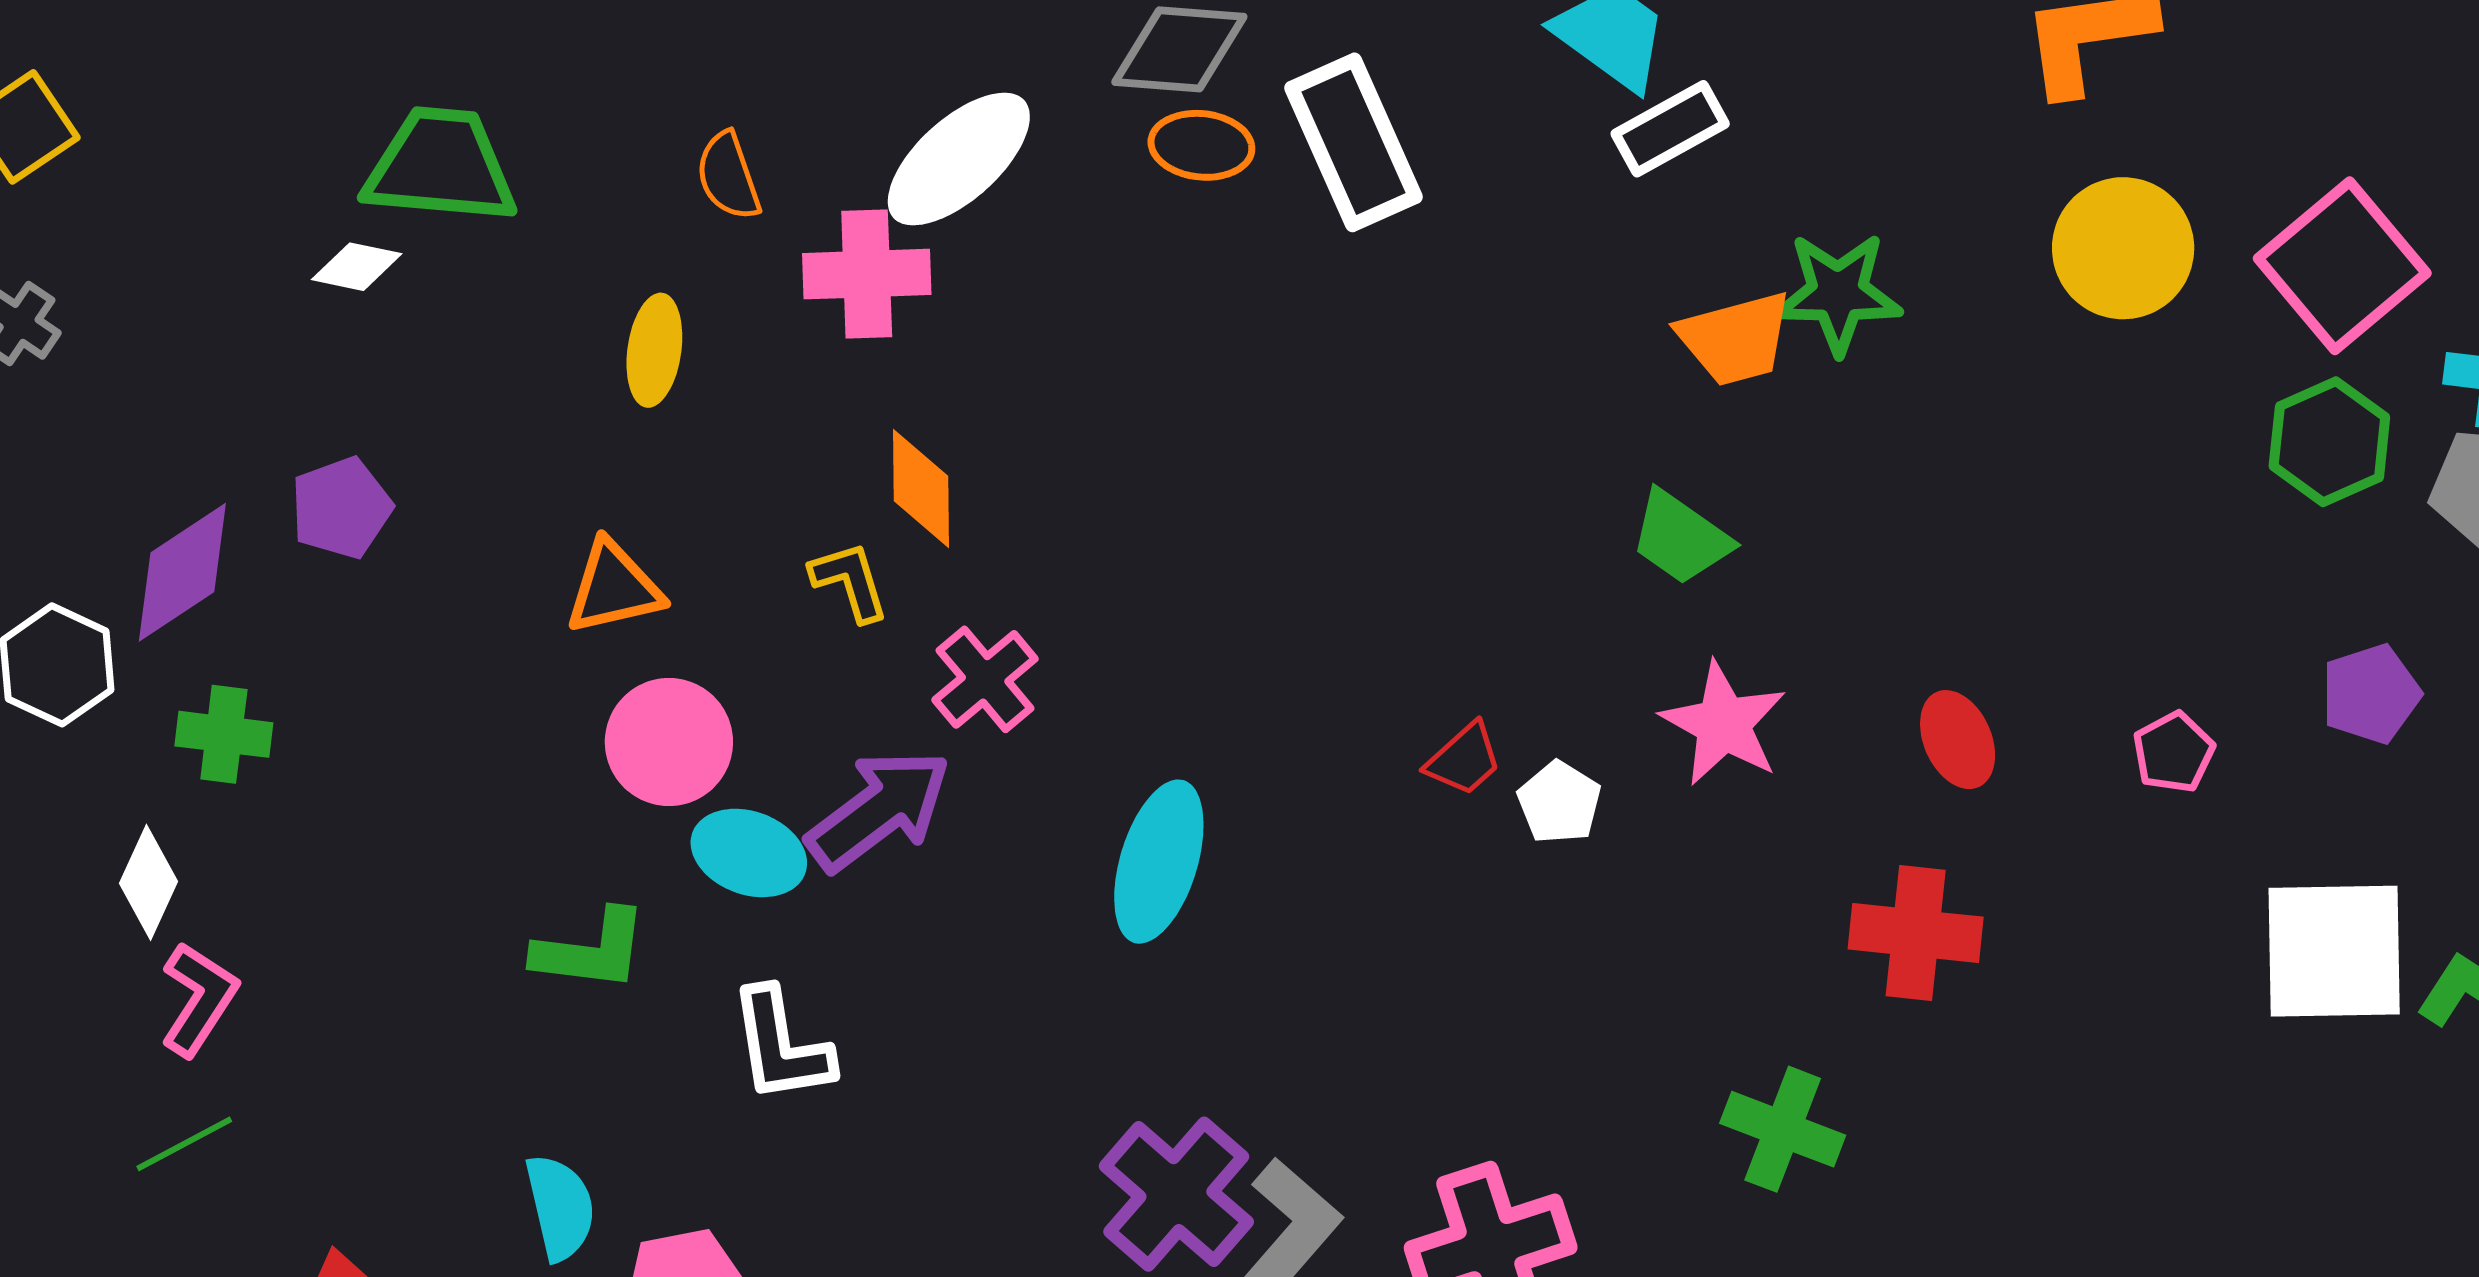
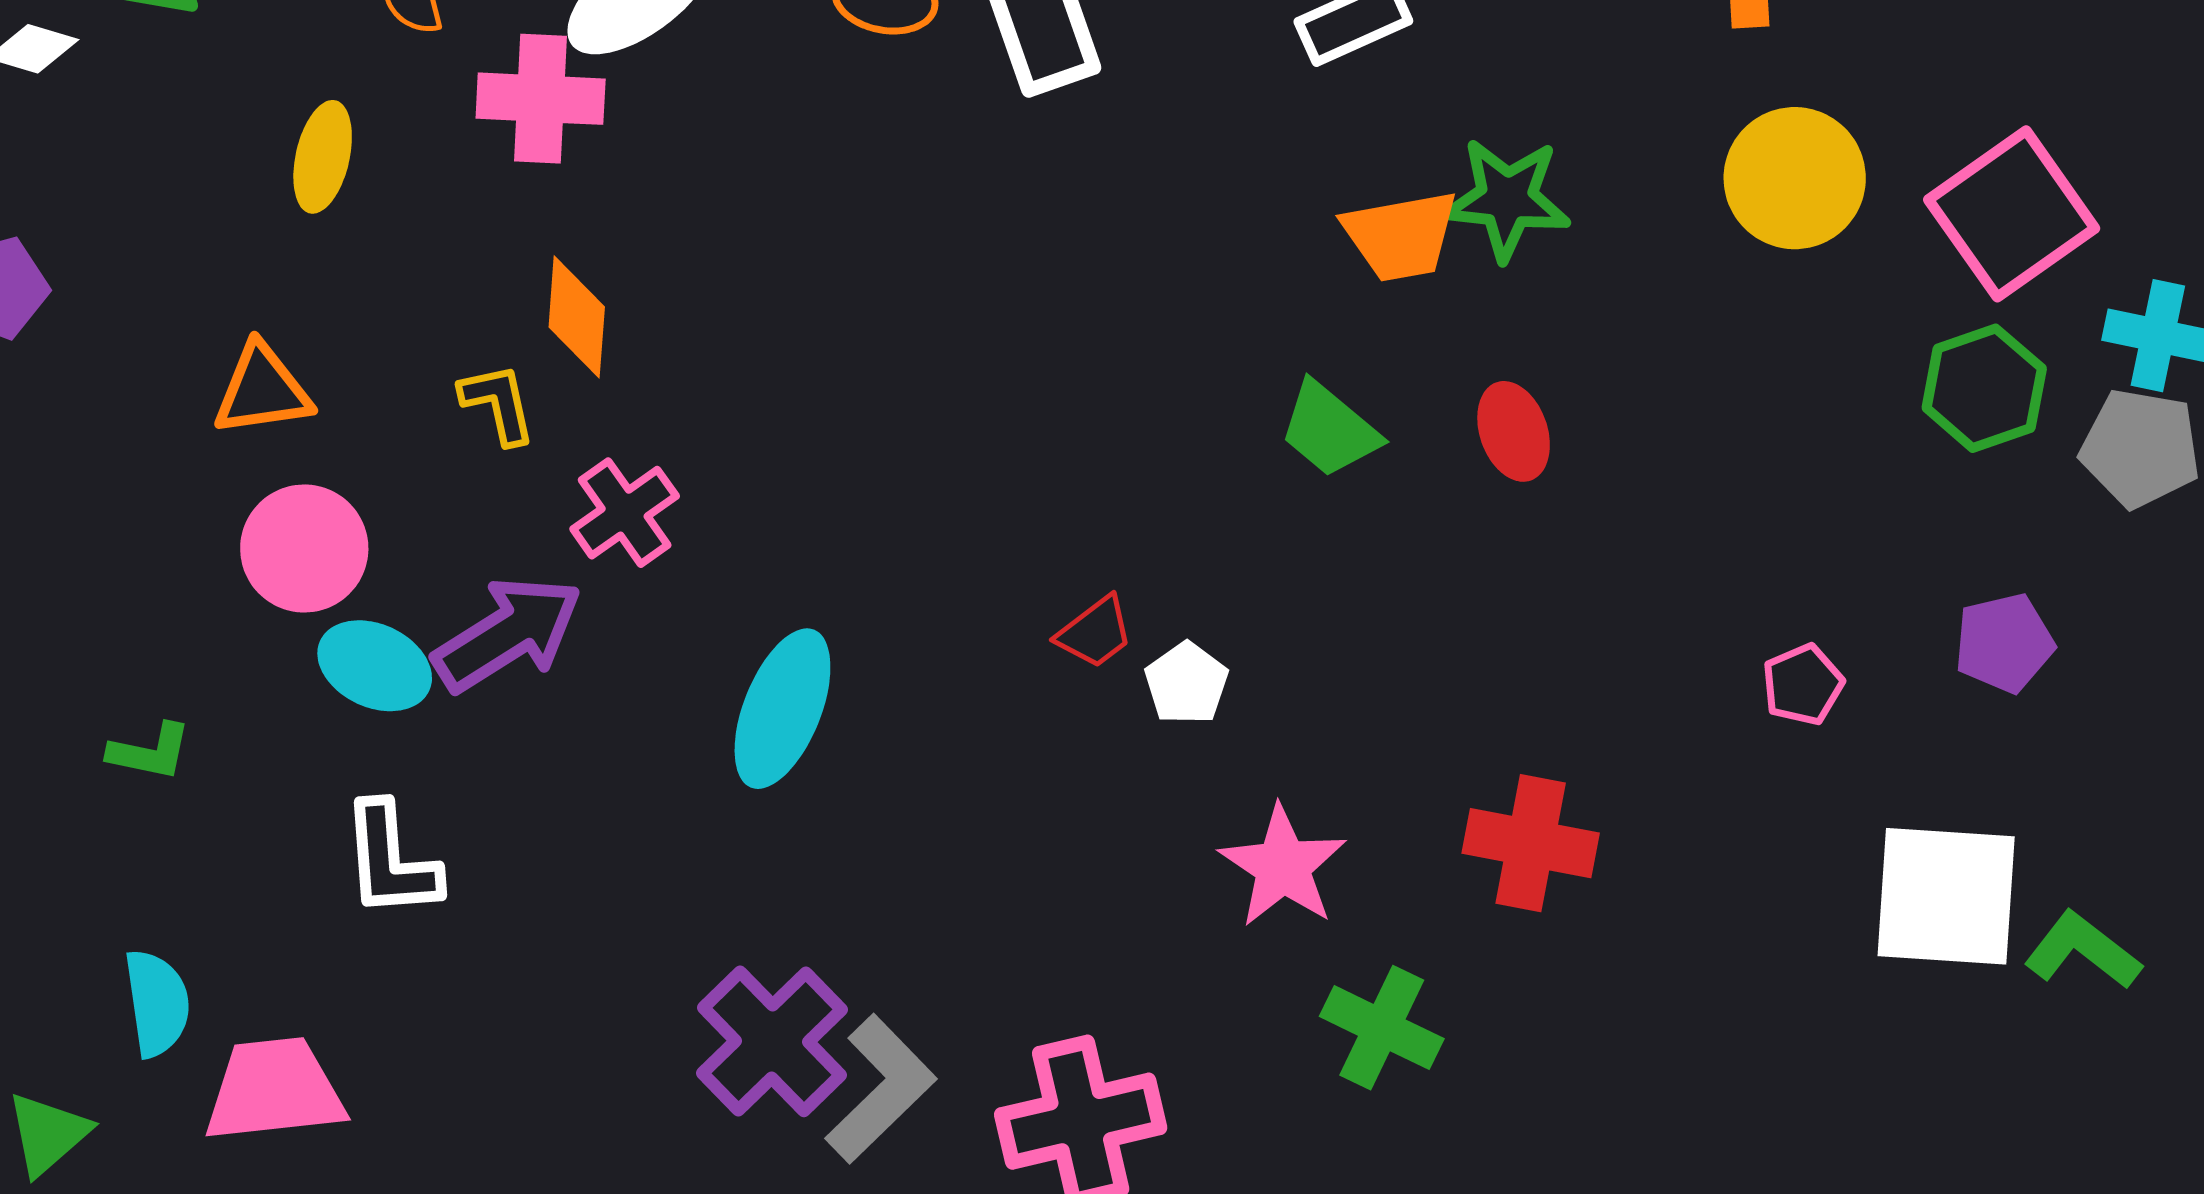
pink star: (1723, 724) -> (1283, 866), moved
red ellipse: (1958, 740) -> (1514, 431), moved
green L-shape: (591, 950) -> (150, 752), moved, size x0.7

